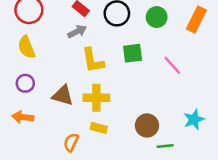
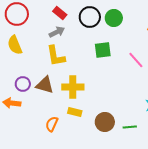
green circle: (157, 17) -> (114, 18), moved
yellow L-shape: (93, 60) -> (56, 56), moved
purple circle: (25, 83) -> (23, 84), moved
brown circle: (147, 125) -> (105, 122), moved

